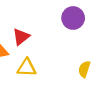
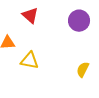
red triangle: (21, 37) -> (30, 15), moved, turned -48

